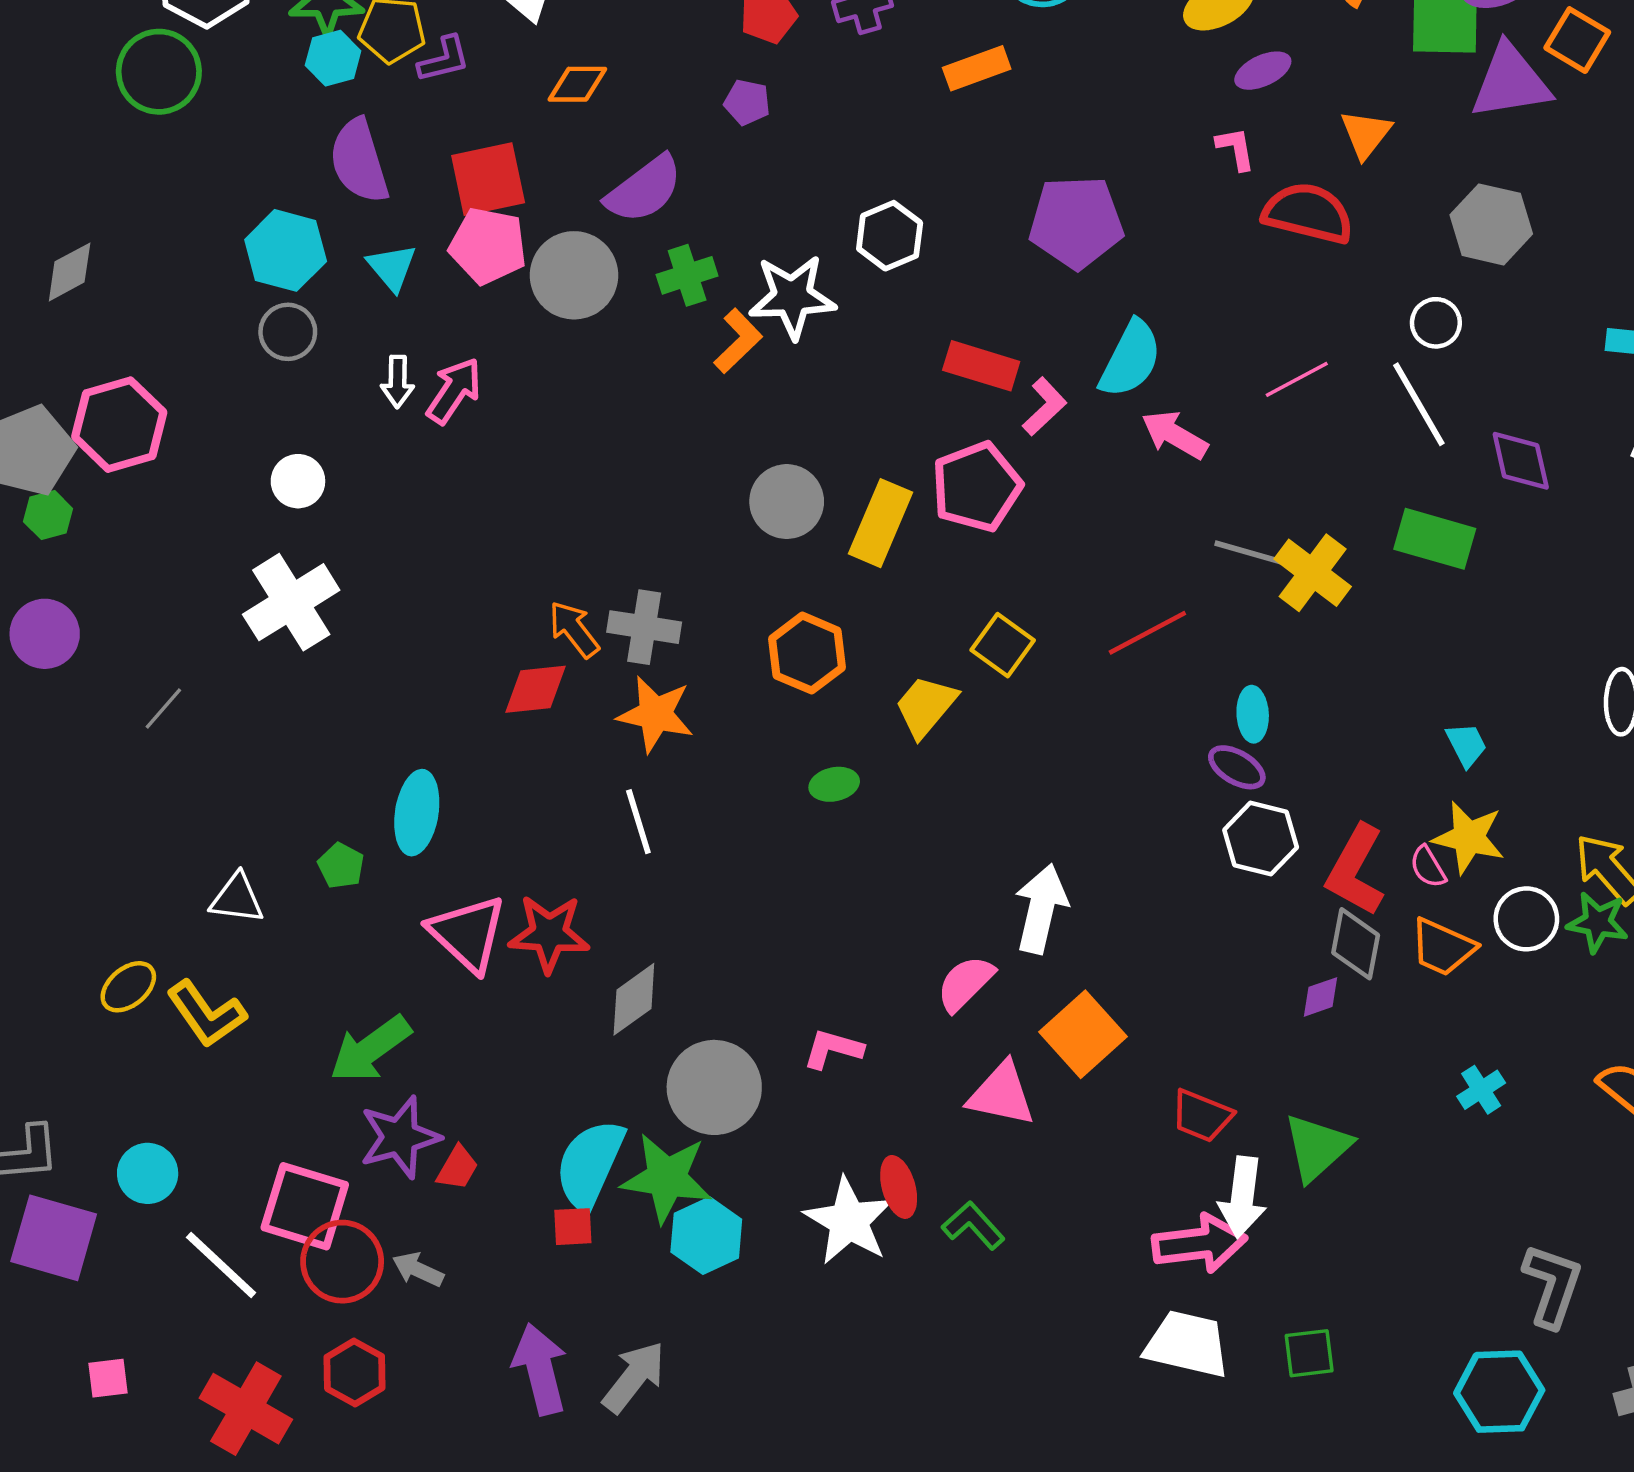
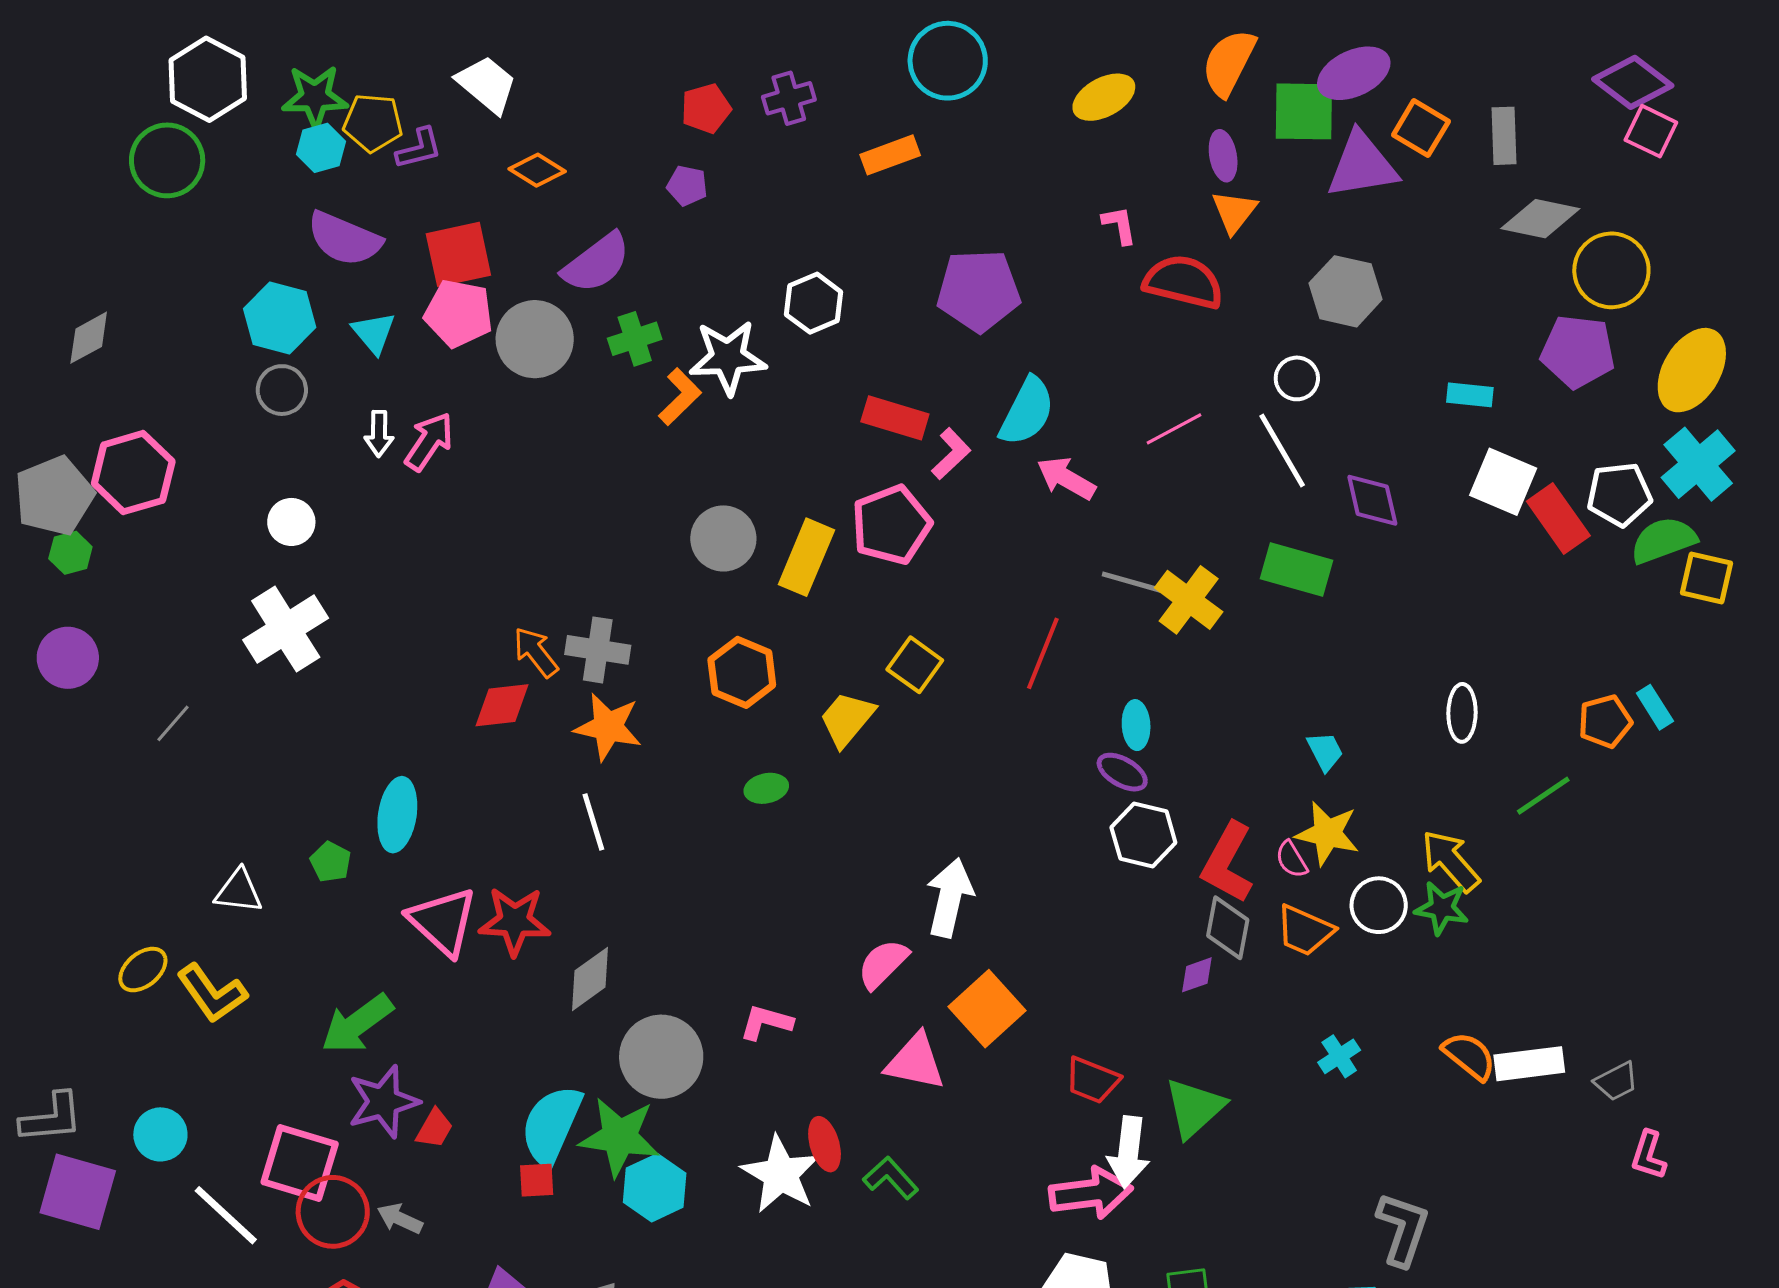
purple ellipse: (1263, 71) -> (1223, 156), moved, turned -75
orange diamond: (577, 84) -> (537, 170), turned 32
purple semicircle: (359, 161) -> (344, 239), turned -50
red line: (1147, 633) -> (1043, 653), turned -40

